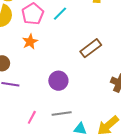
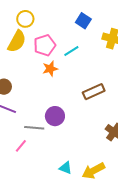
orange star: (30, 42) -> (50, 69), moved
gray line: (62, 114) -> (34, 128), moved

